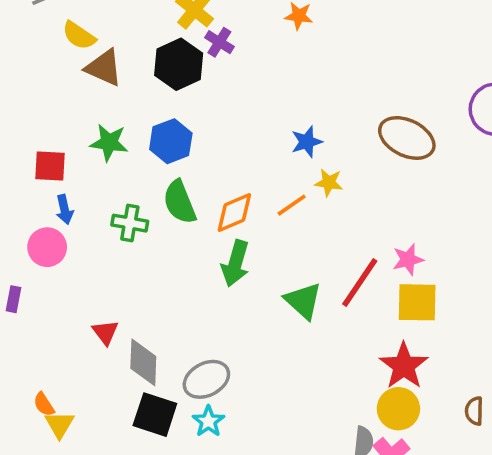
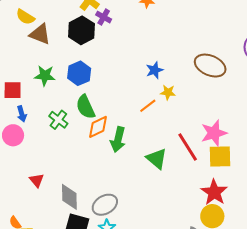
orange diamond: (234, 213) -> (98, 127), moved
green cross: (130, 223) -> (58, 120), turned 30
pink star: (408, 260) -> (214, 133), size x1.5
red line: (360, 282) -> (188, 147), turned -64
red triangle: (105, 332) -> (37, 180), moved

